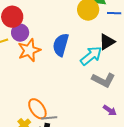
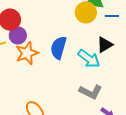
cyan arrow: (91, 56) -> (89, 59), turned 75
gray L-shape: (103, 80) -> (91, 92), moved

